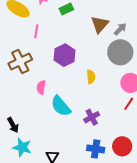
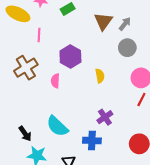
gray circle: (120, 52) -> (127, 48), size x0.7
pink semicircle: (41, 87) -> (55, 81), moved
cyan semicircle: (61, 106) -> (57, 126), moved
blue cross: (96, 149) -> (92, 141), moved

